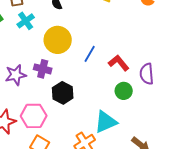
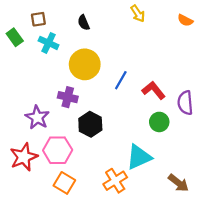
cyan cross: (26, 21) -> (49, 43), turned -30
purple star: (16, 75) -> (37, 117), moved, turned -30

